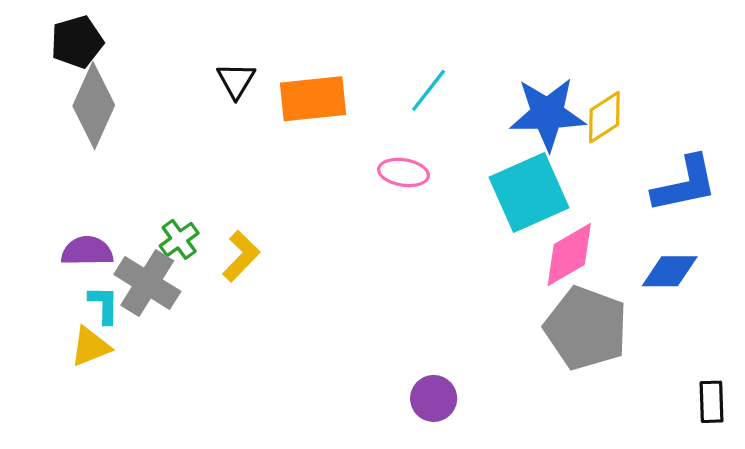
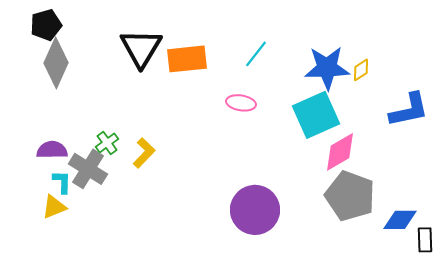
black triangle: (236, 80) -> (141, 48), size x1.8
yellow diamond: (604, 117) -> (361, 70), size x0.7
blue diamond: (670, 271) -> (400, 220), moved
purple circle: (434, 398) -> (255, 210), moved, size x1.8

